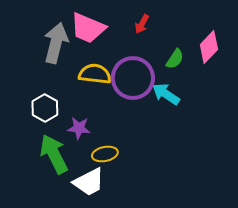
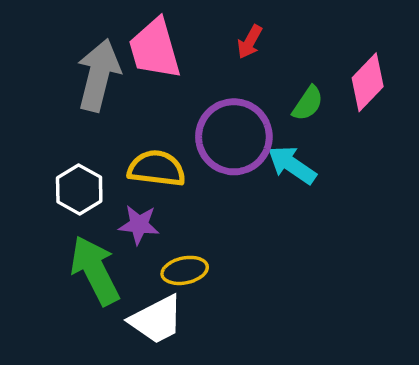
pink trapezoid: (88, 28) -> (155, 49), turned 51
yellow semicircle: (95, 74) -> (157, 168), moved

